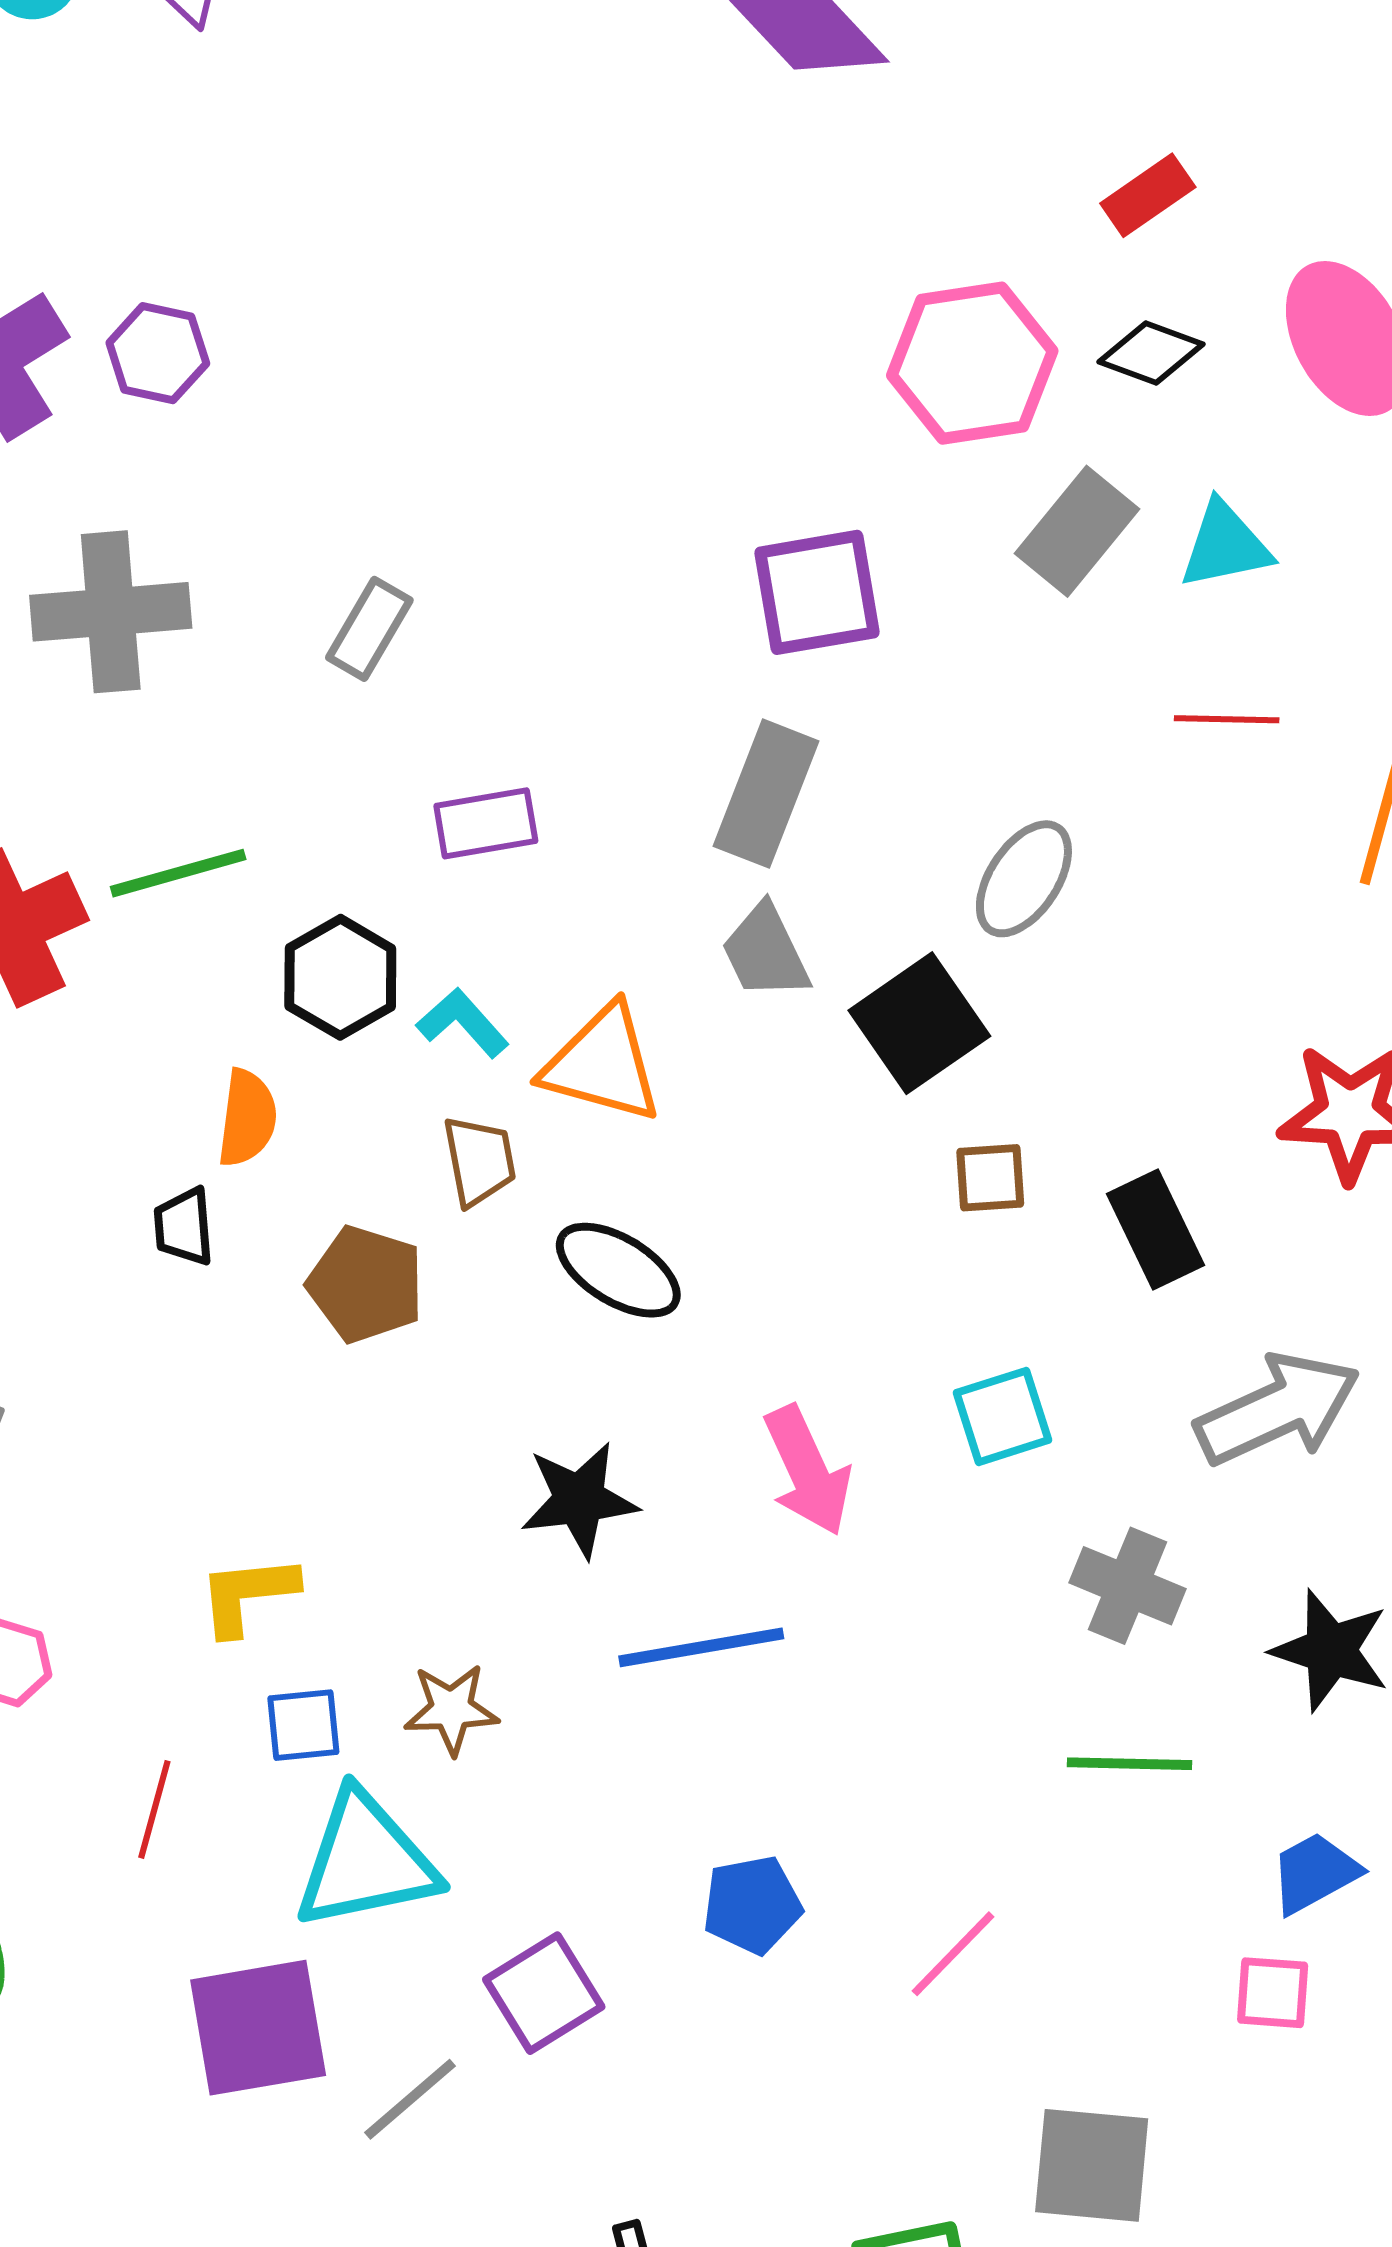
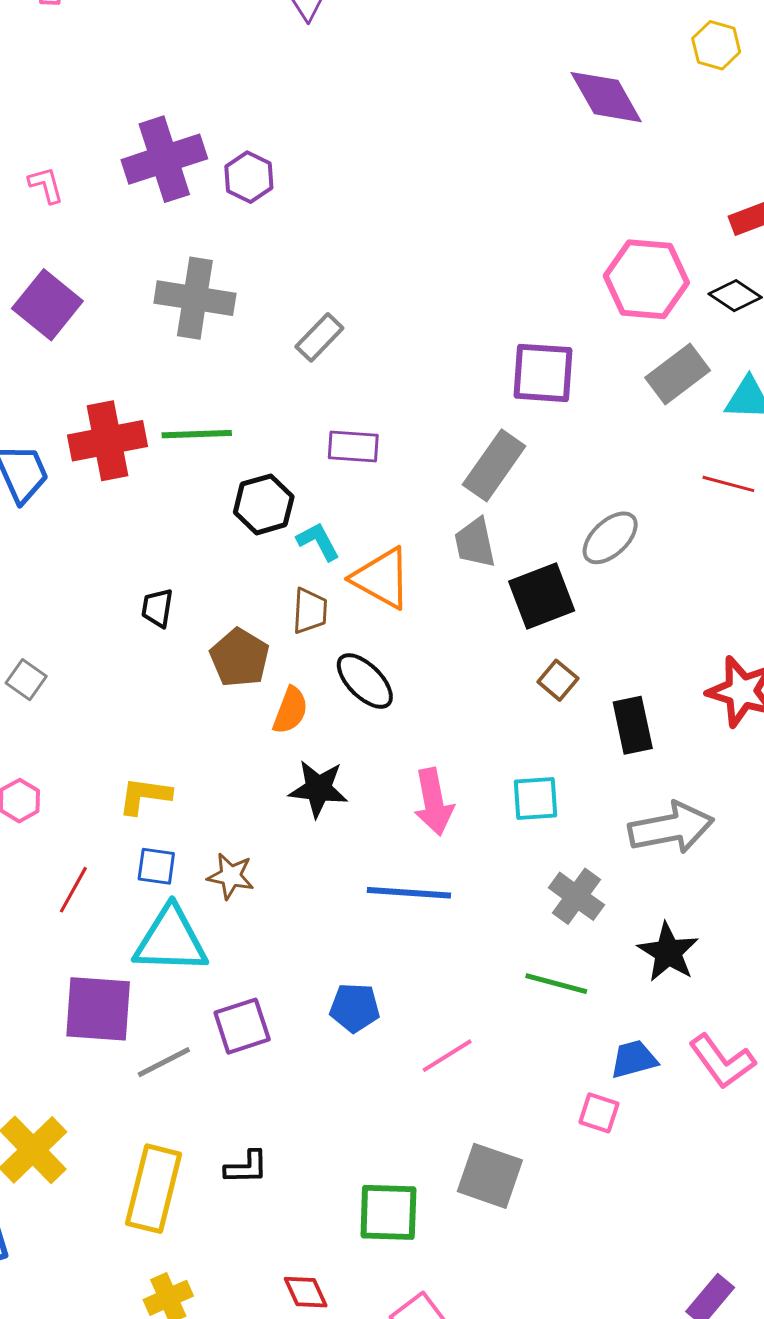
orange semicircle: (247, 1118) -> (290, 710), moved
brown square: (990, 1178) -> (558, 680), turned 30
blue line: (701, 1647) -> (409, 893), moved

